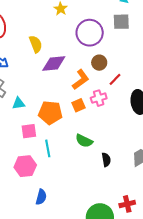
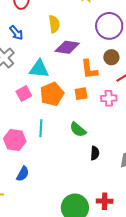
orange L-shape: (81, 80) -> (89, 69), turned 105
pink cross: (99, 98) -> (109, 98), moved
cyan triangle: (19, 103) -> (39, 69), moved, size x1.5
orange pentagon: (50, 113) -> (52, 94), turned 30
pink square: (29, 131) -> (24, 94), moved, turned -35

